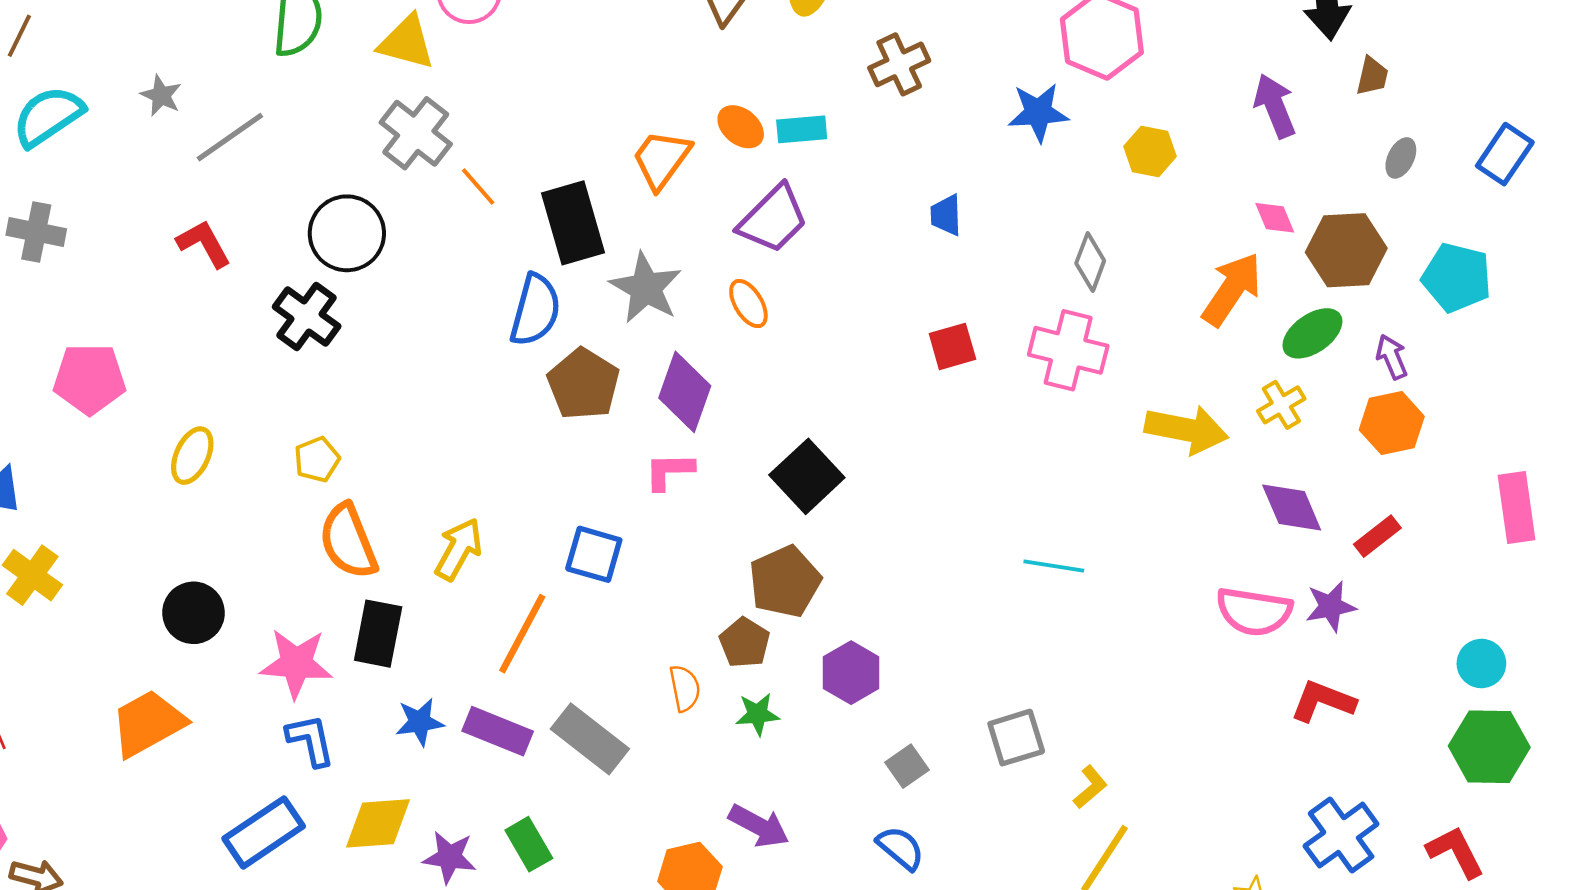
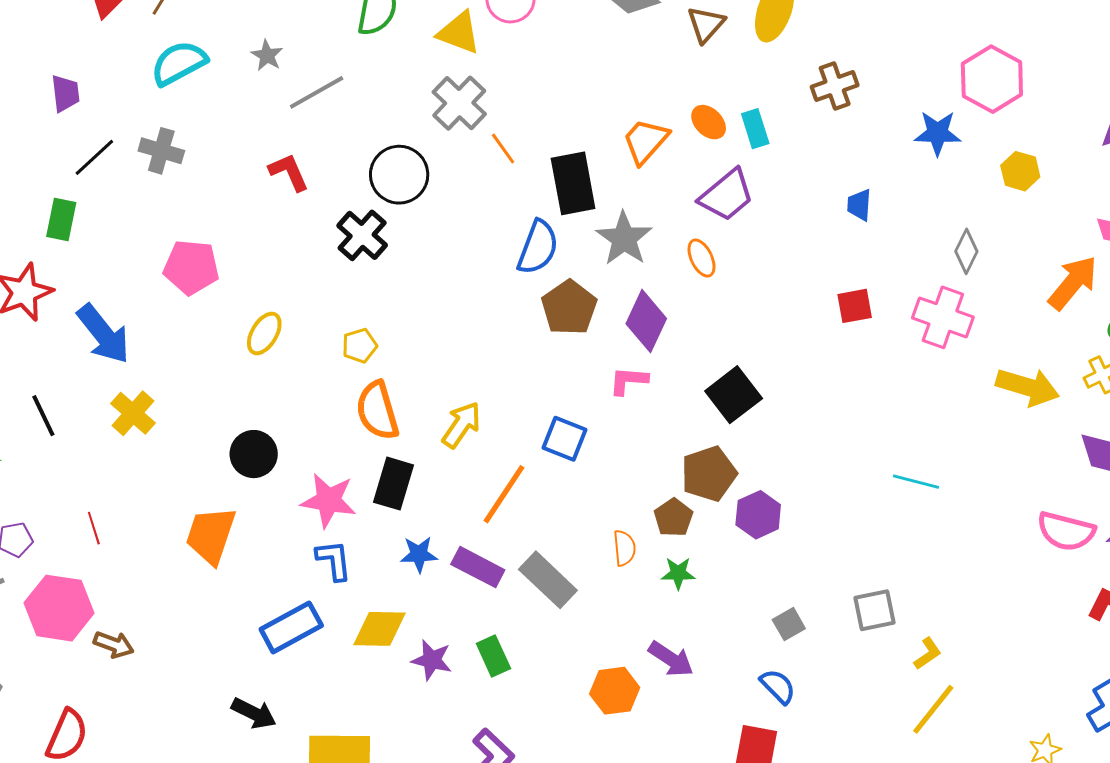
cyan rectangle: (802, 129) -> (755, 129), turned 72
purple hexagon: (851, 673) -> (758, 515), moved
orange trapezoid: (148, 723) -> (211, 535), turned -48

